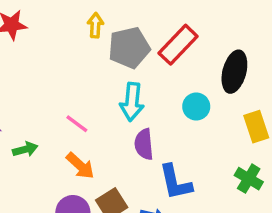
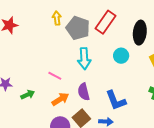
gray pentagon: (129, 48) -> (78, 28), turned -30
purple semicircle: (144, 144) -> (84, 92), moved
orange arrow: (80, 166) -> (60, 99), turned -66

